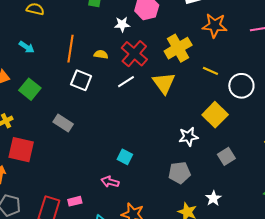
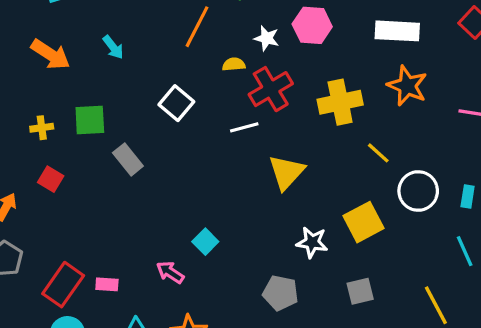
cyan arrow: (27, 47) -> (113, 47), moved
orange line: (71, 49) -> (197, 27), moved
yellow semicircle: (101, 54) -> (234, 64), moved, turned -32
yellow triangle: (164, 83) -> (286, 172), moved
green square: (30, 89) -> (90, 120), moved, turned 30
red square: (21, 150) -> (51, 179), size x0.6

